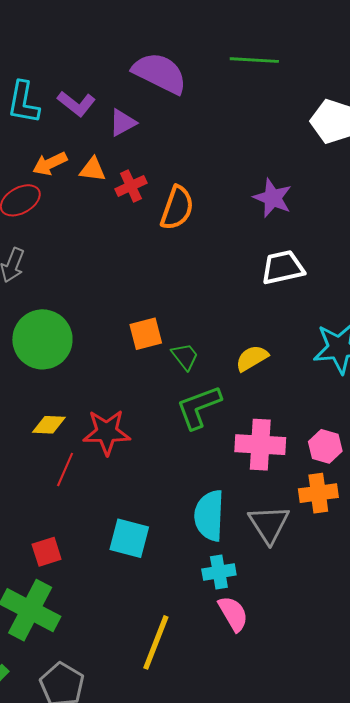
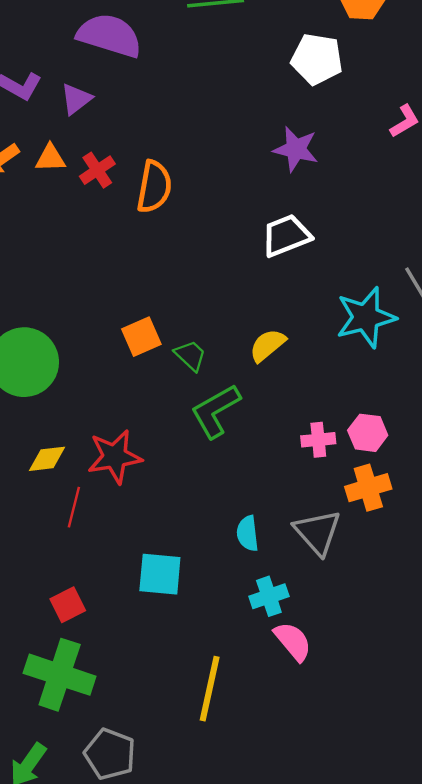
purple star: (273, 198) -> (296, 149), moved
pink cross: (260, 445) -> (318, 440), moved, size x0.6
cyan semicircle: (209, 516) -> (247, 533), size x0.6

